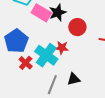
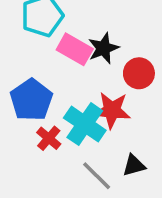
red star: (62, 48) -> (112, 110), size x1.5
gray line: (52, 85) -> (97, 176), turned -66

